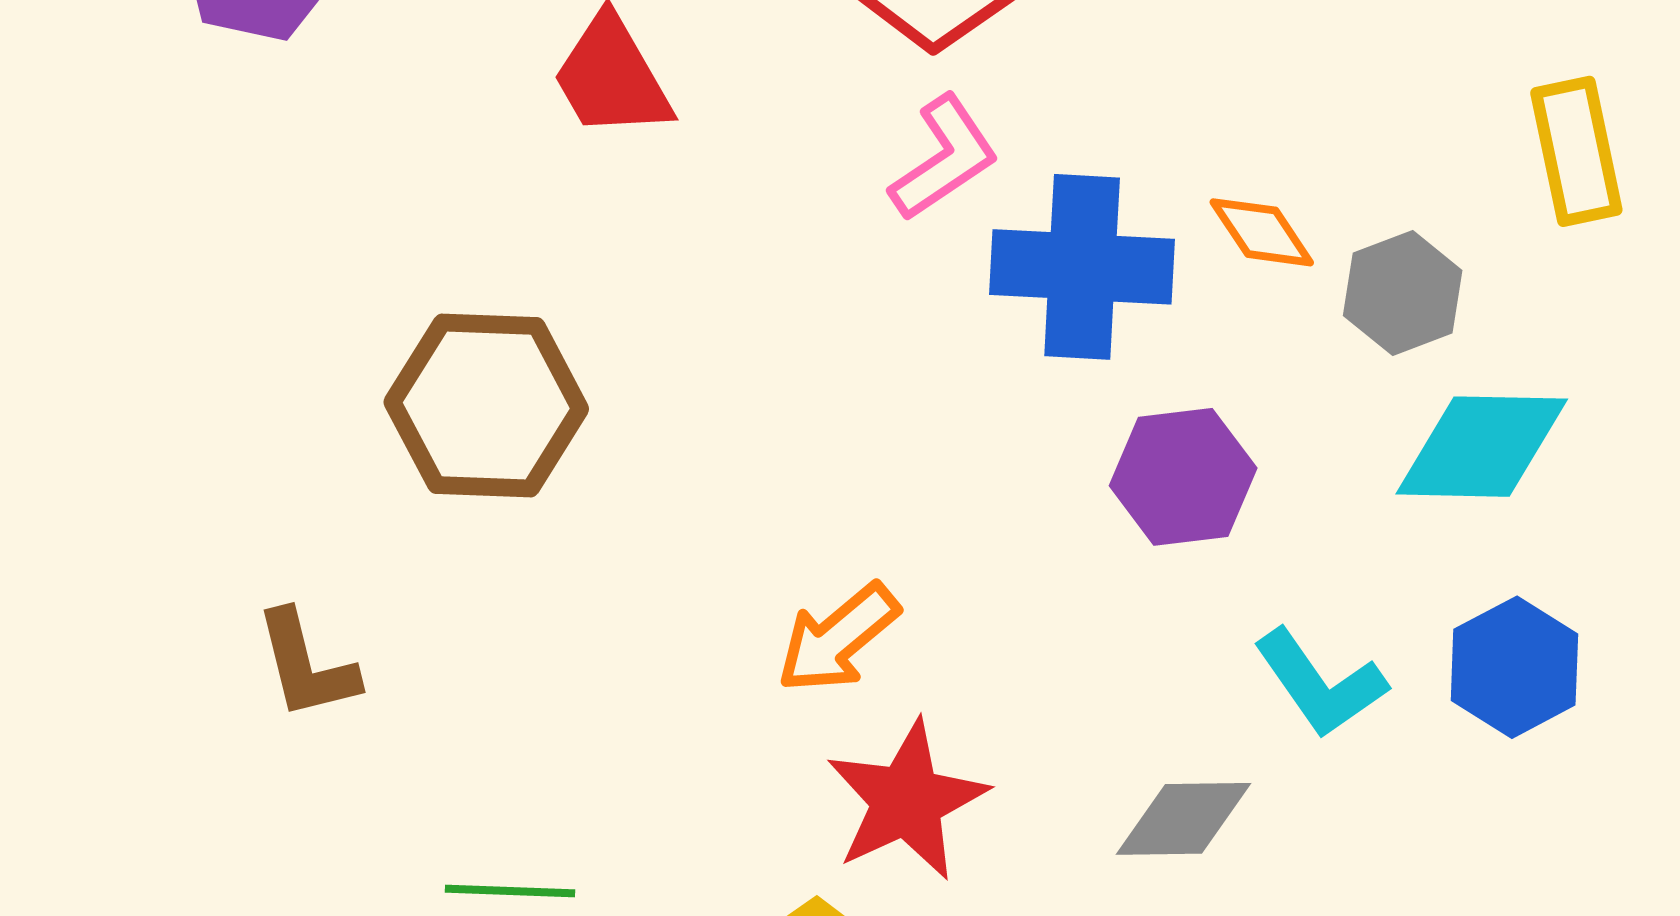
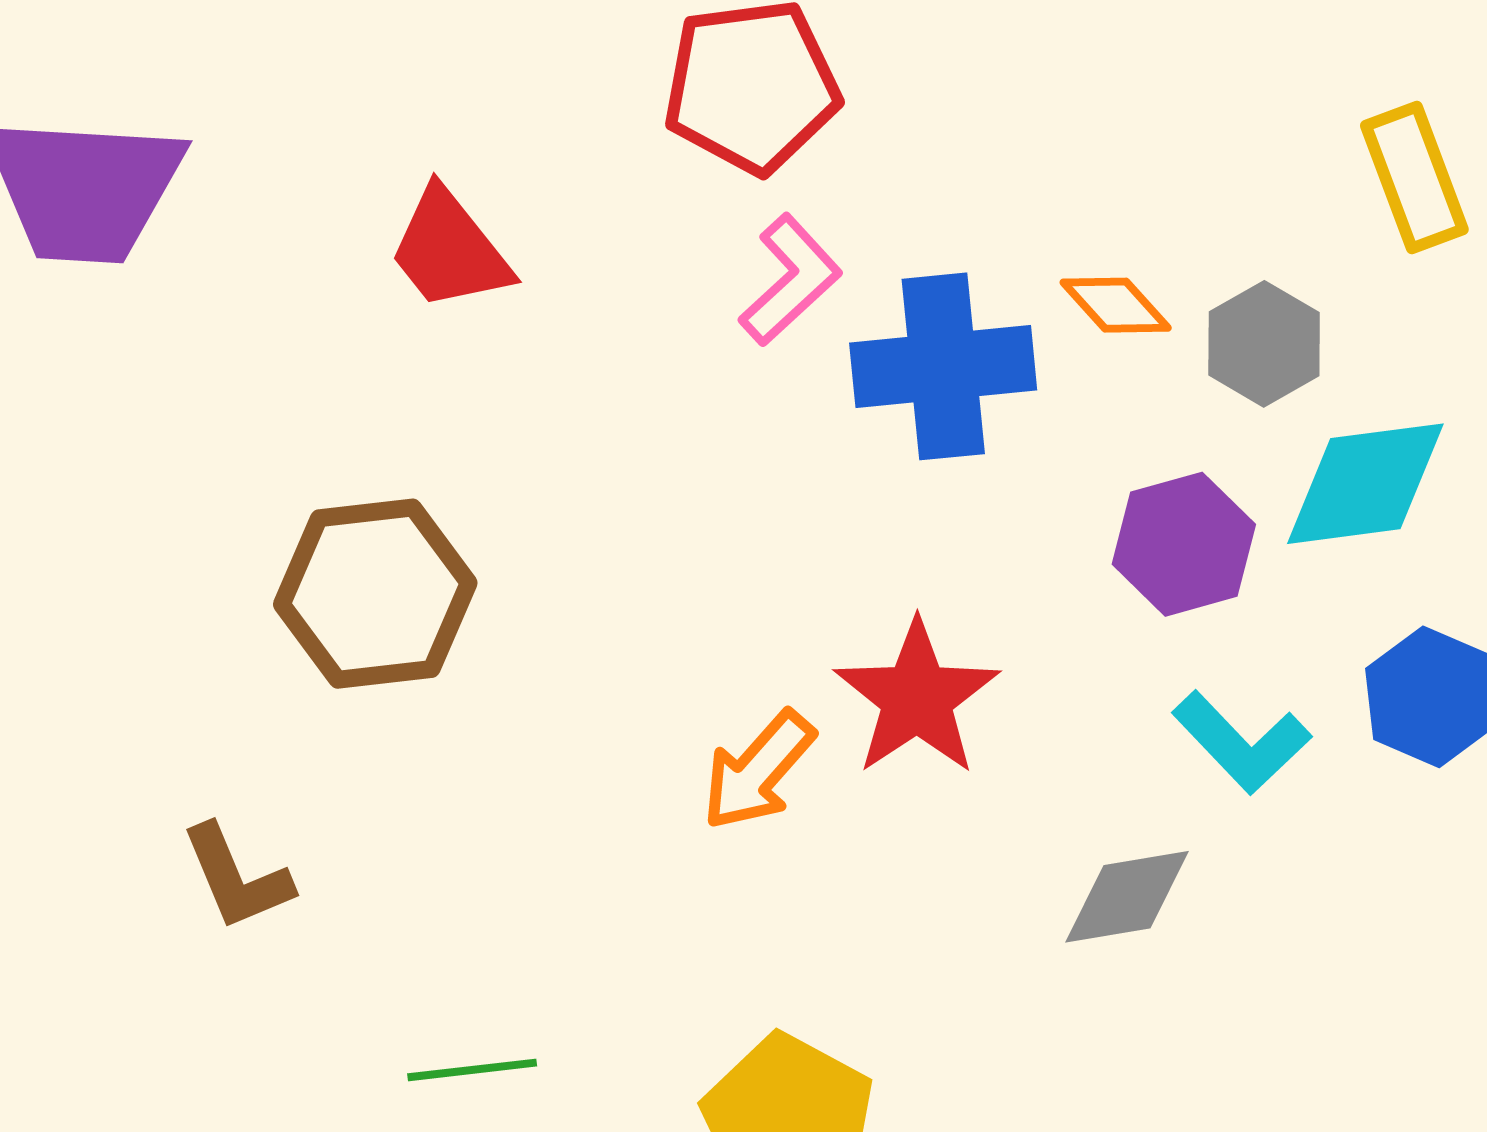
purple hexagon: (1183, 477) -> (1184, 544), moved
red star: (907, 801) -> (917, 698), moved

